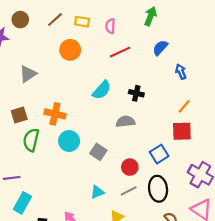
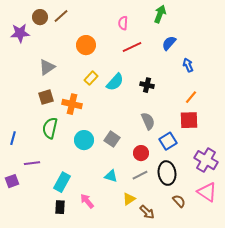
brown line: (55, 20) -> (61, 16), moved
yellow rectangle: (82, 22) -> (91, 78), moved, turned -56
brown square: (19, 115) -> (46, 97), moved
gray semicircle: (125, 121) -> (148, 121), moved, turned 72
cyan circle: (69, 141) -> (84, 140), moved
cyan triangle: (97, 192) -> (111, 176), turned 40
cyan rectangle: (22, 203) -> (62, 182), moved

